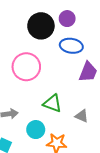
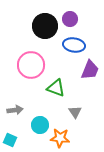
green triangle: (52, 103) -> (56, 88), moved
gray triangle: (82, 116) -> (75, 112), moved, turned 32

